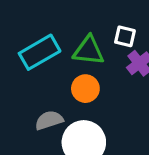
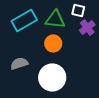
gray semicircle: (49, 120) -> (19, 63), moved

